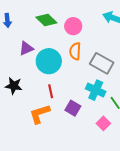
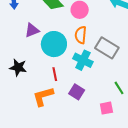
cyan cross: (96, 90) -> (83, 60), moved
pink square: (103, 123) -> (106, 108), turned 32

